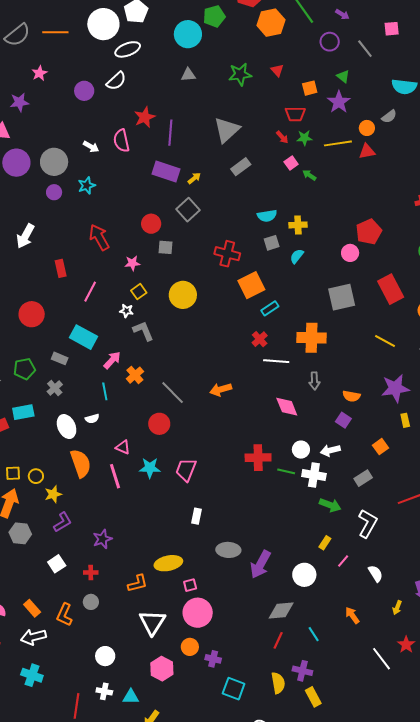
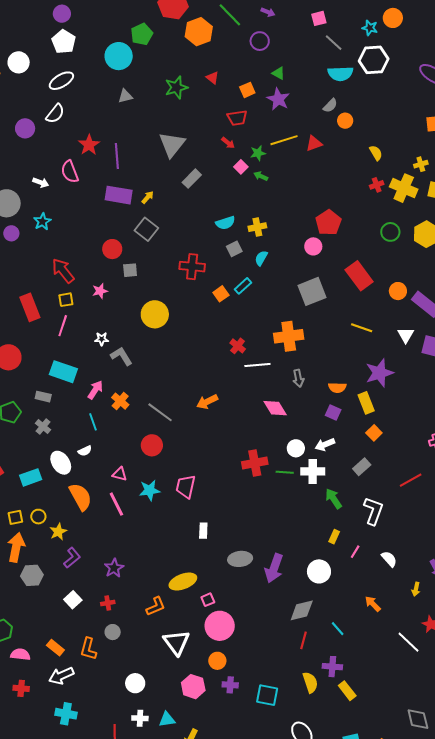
white circle: (103, 24) -> (19, 62), moved, size x0.7
gray line: (365, 49) -> (334, 43), moved
orange circle: (367, 128) -> (345, 121), moved
green star: (304, 138) -> (258, 153), moved
red rectangle: (61, 268) -> (30, 307), size x1.5
orange square: (251, 285) -> (221, 294), size x0.6
yellow square: (139, 292) -> (66, 300), moved, turned 35
cyan rectangle: (270, 308) -> (243, 286), moved
cyan rectangle: (23, 412) -> (31, 477), moved
yellow rectangle: (405, 420) -> (366, 403), moved, size x1.5
green arrow: (330, 505) -> (334, 499), turned -135
purple cross: (213, 659) -> (230, 685), moved

